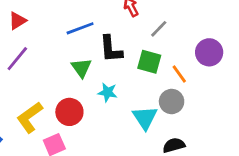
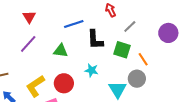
red triangle: (17, 21) -> (29, 17), turned -32
purple circle: (209, 52) -> (168, 33), moved
green triangle: (81, 68) -> (61, 51), moved, turned -49

